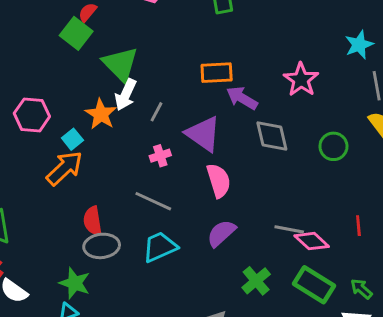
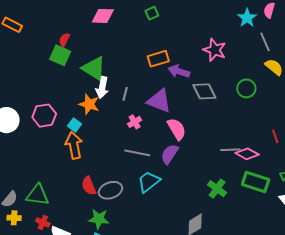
orange arrow: (64, 168) -> (74, 145), turned -44
red semicircle: (93, 221) -> (89, 186), moved
purple semicircle: (221, 233) -> (170, 154), moved

